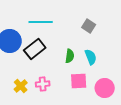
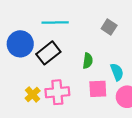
cyan semicircle: (91, 57) -> (117, 72), moved
pink cross: (43, 84) -> (57, 92), size x1.5

